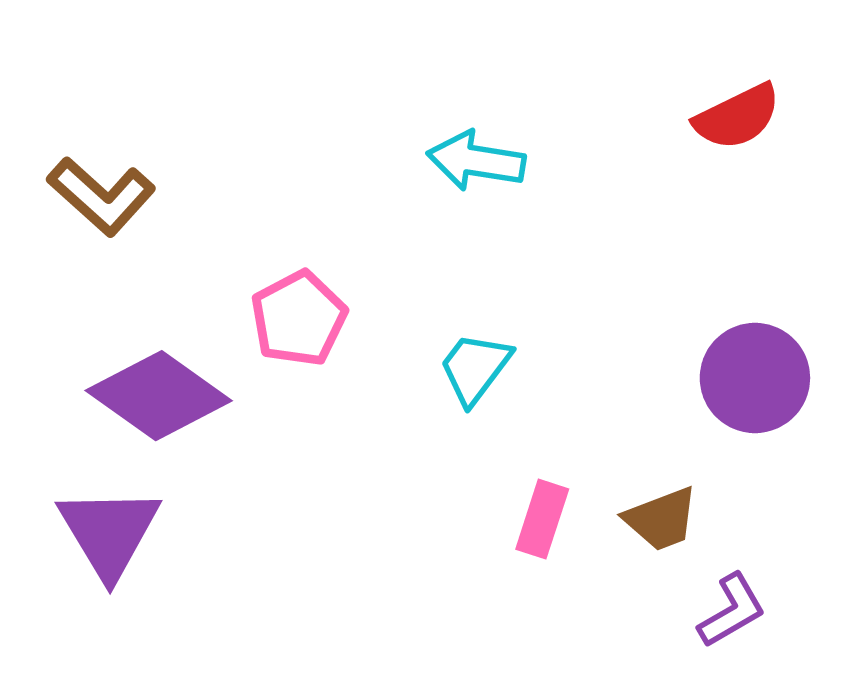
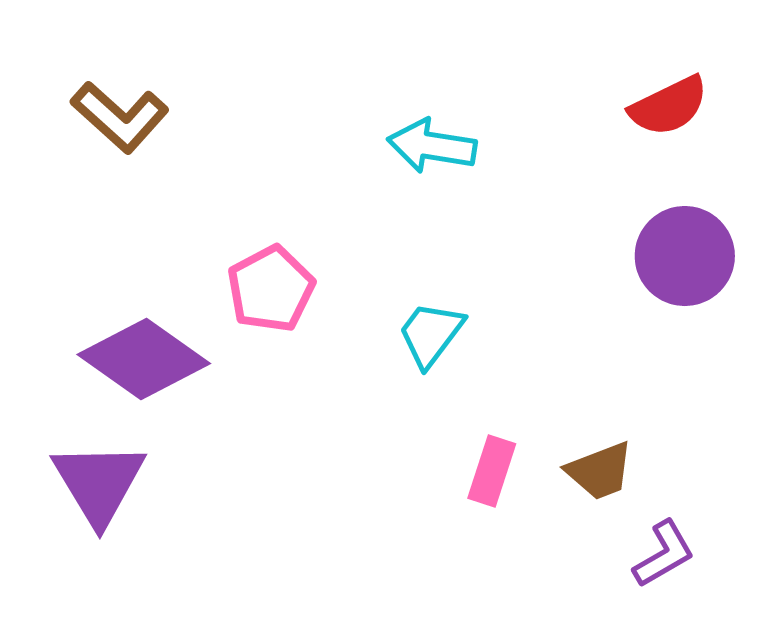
brown L-shape: (101, 196) -> (120, 117), moved
purple circle: (755, 378) -> (685, 256), moved

